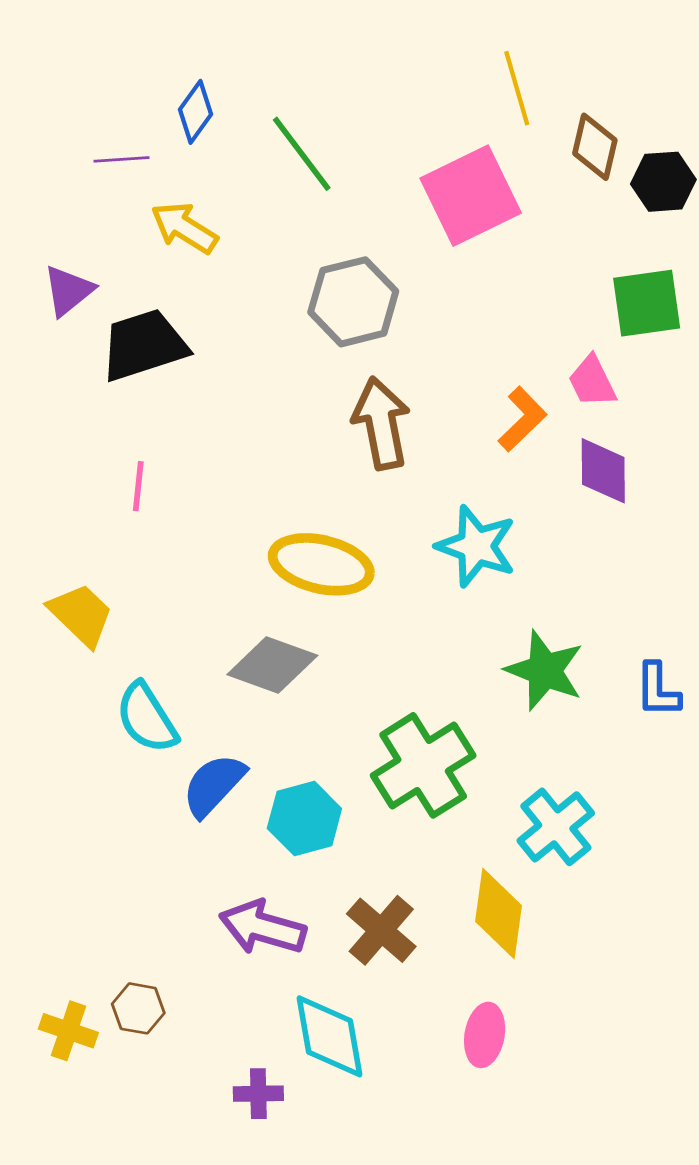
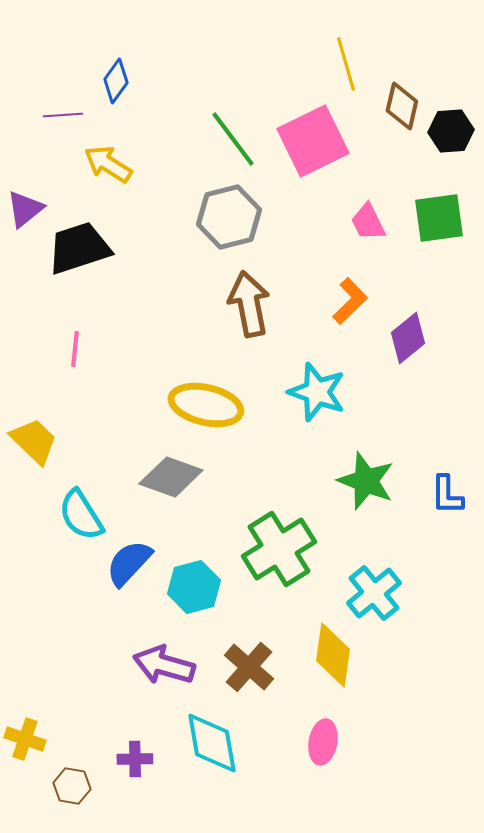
green line: (302, 154) -> (233, 139), moved
pink trapezoid: (592, 381) -> (368, 222), moved
purple diamond: (603, 471) -> (408, 338), turned 51
brown hexagon: (138, 1008) -> (72, 786), moved
purple cross: (258, 1094) -> (135, 759), moved

